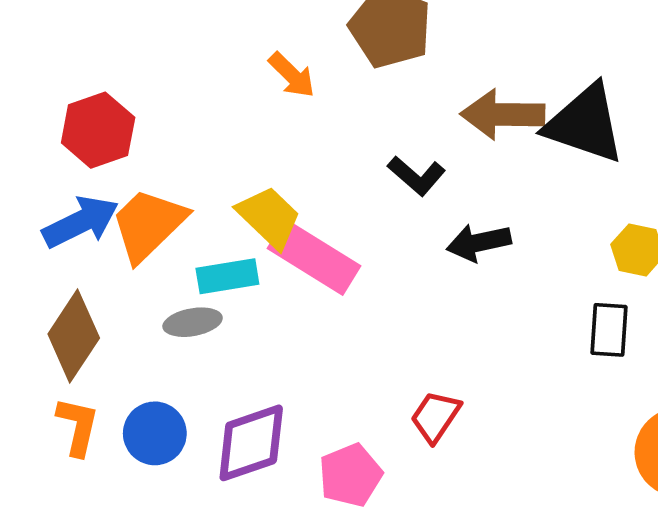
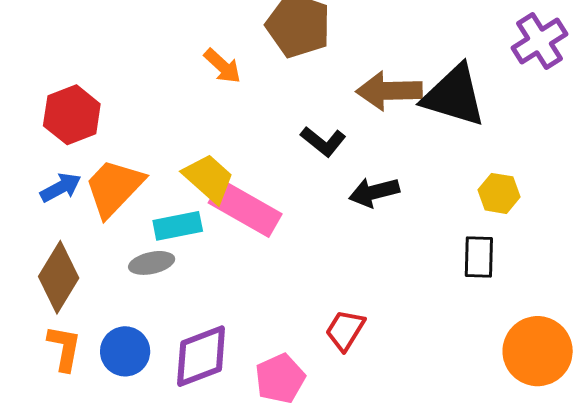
blue arrow: (81, 222) -> (61, 187), size x0.7

